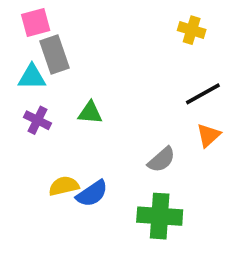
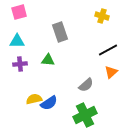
gray rectangle: (54, 54) -> (60, 32), moved
purple cross: (38, 120) -> (20, 64), turned -32
green cross: (160, 216) -> (85, 115), turned -30

